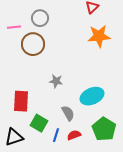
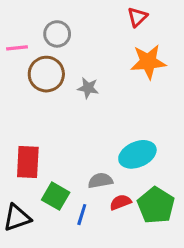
gray star: (56, 81) -> (88, 88), moved
gray semicircle: (68, 113) -> (100, 181), turned -70
red semicircle: (74, 135) -> (120, 202), moved

